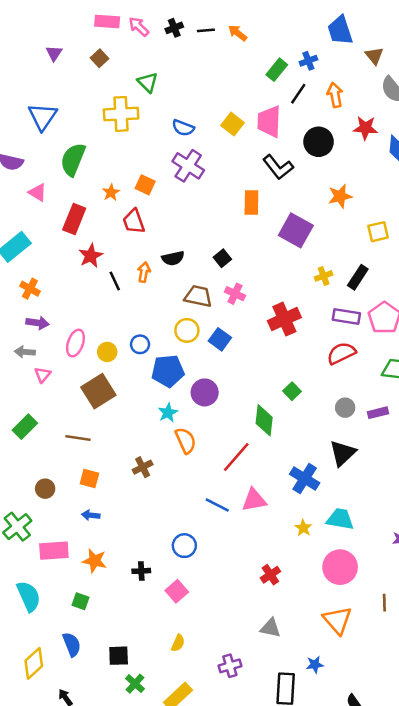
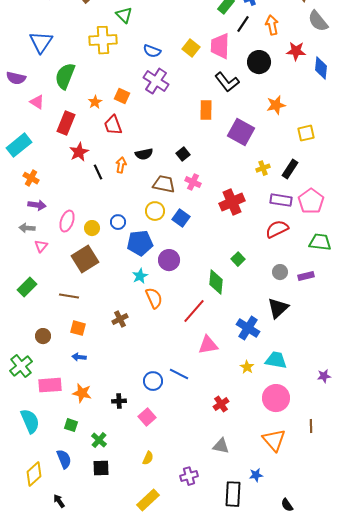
blue line: (217, 505) -> (179, 374), moved
green cross: (135, 684) -> (99, 440), moved

